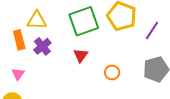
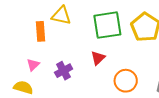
purple cross: (42, 46) -> (64, 71), moved
orange circle: (112, 72) -> (126, 81), size x1.5

